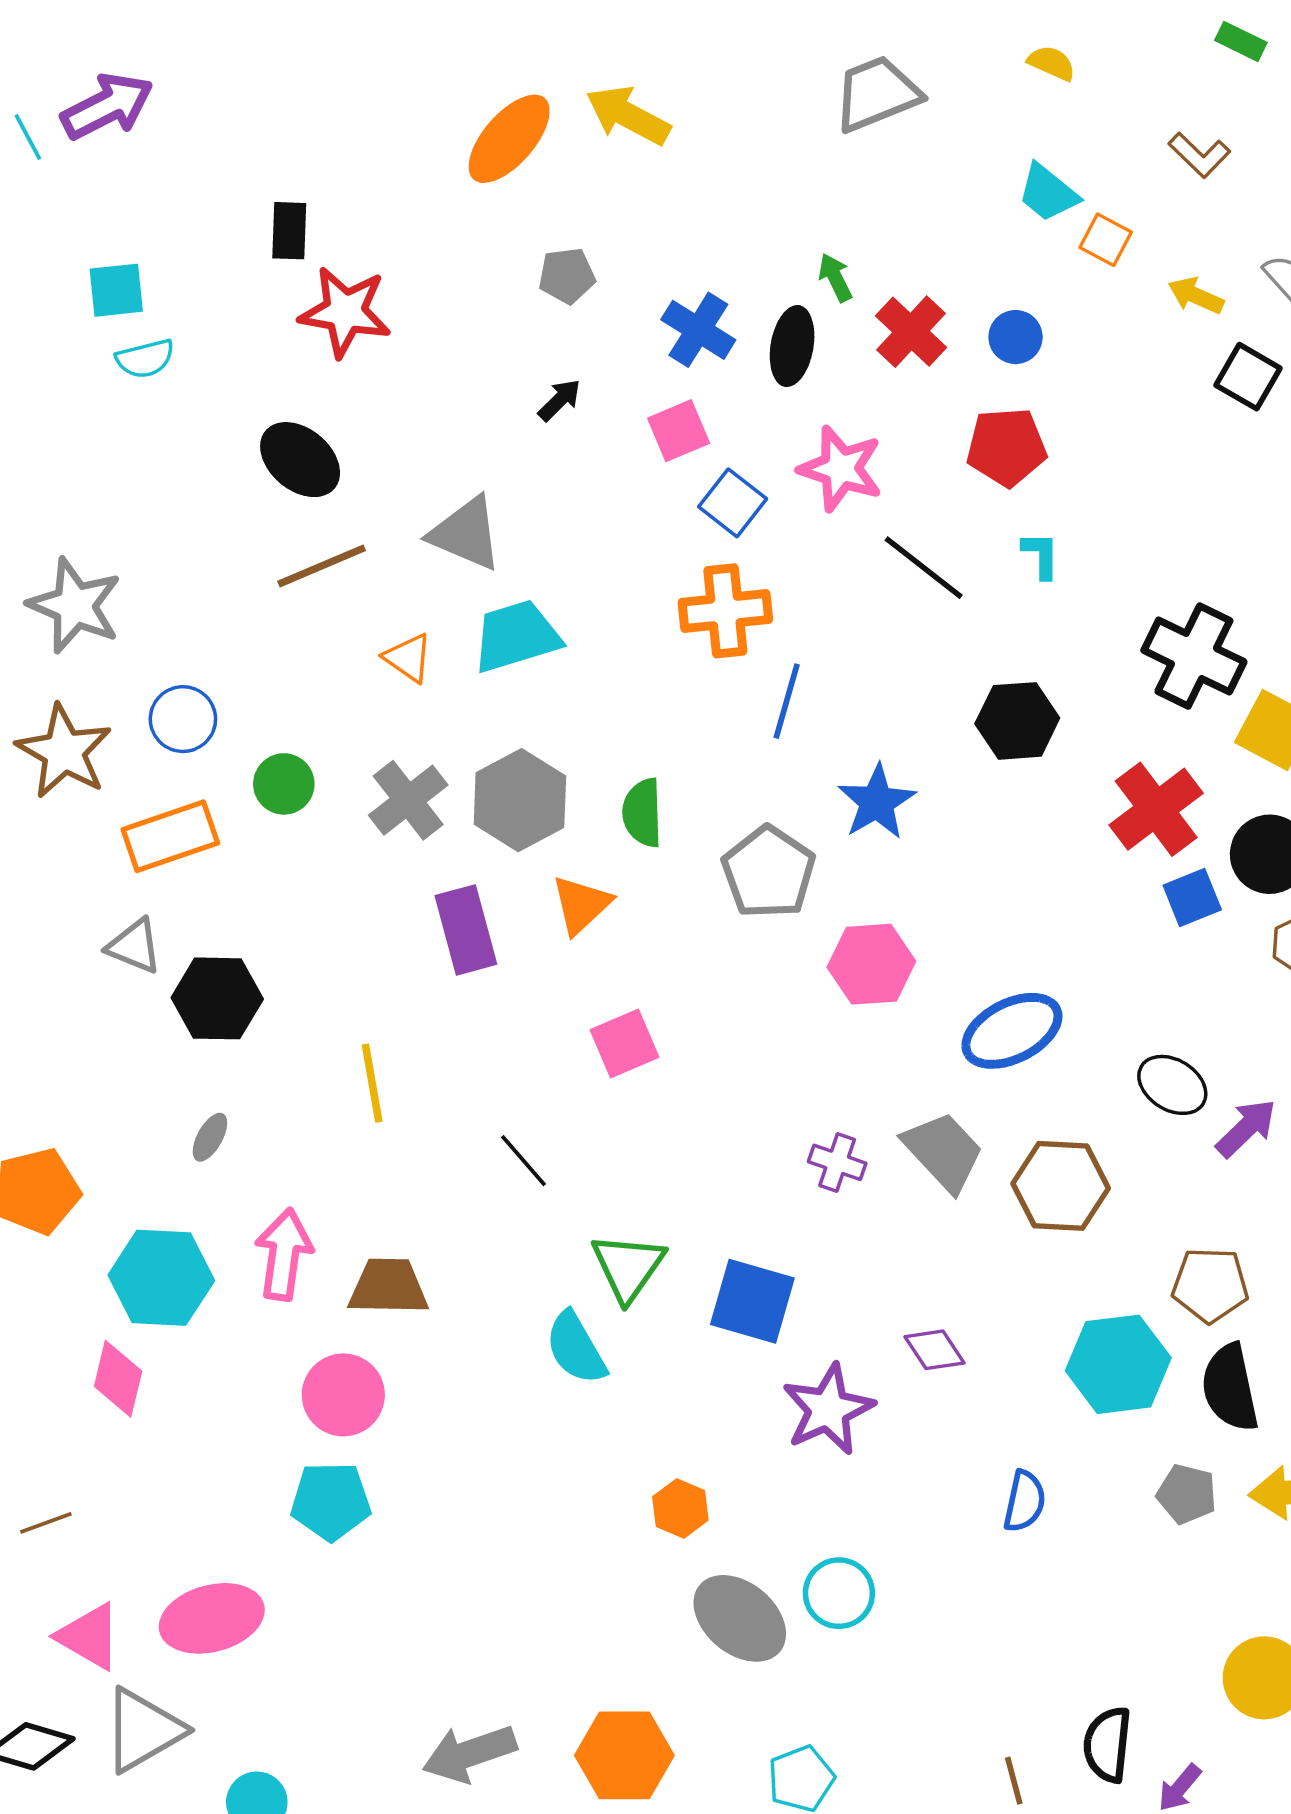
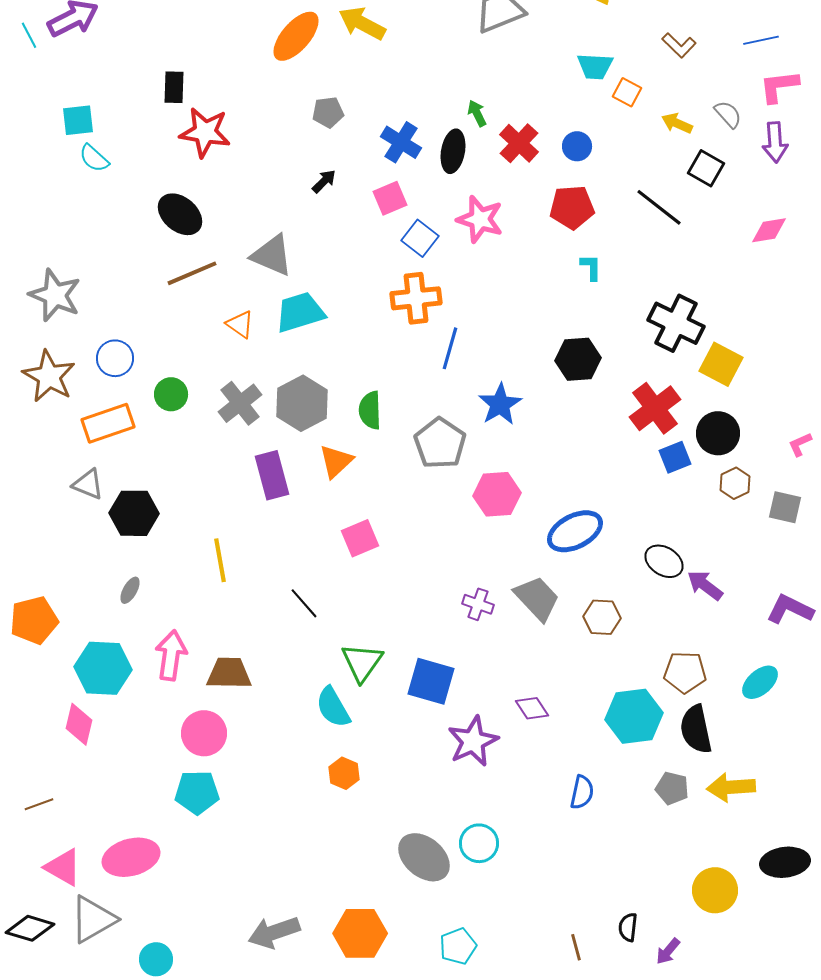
cyan trapezoid: (1048, 193) -> (595, 66), turned -36
cyan semicircle: (145, 359) -> (94, 158), turned 56
black line: (924, 568) -> (659, 207), moved
purple arrow: (1246, 1128) -> (705, 585), turned -99
brown hexagon: (1061, 1186) -> (602, 617), size x0.7
orange hexagon: (680, 1508) -> (344, 773), moved
black semicircle: (1107, 1745) -> (628, 927), size x0.7

